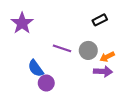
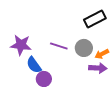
black rectangle: (100, 20) -> (95, 19), size x1.5
purple star: (22, 23) -> (21, 45), moved, turned -30

